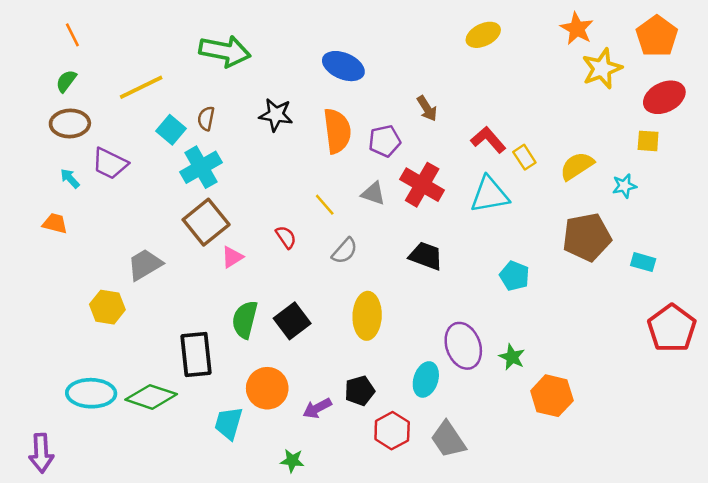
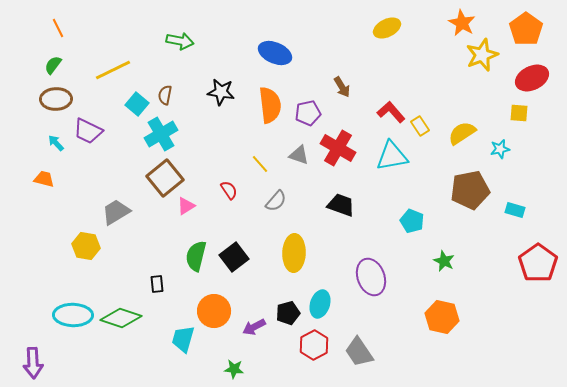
green arrow: (225, 51) -> (180, 41), size x0.7
black rectangle: (196, 355) -> (157, 284), size x0.5
green star: (512, 357) -> (444, 261), moved
cyan ellipse: (426, 379) -> (320, 304), moved

